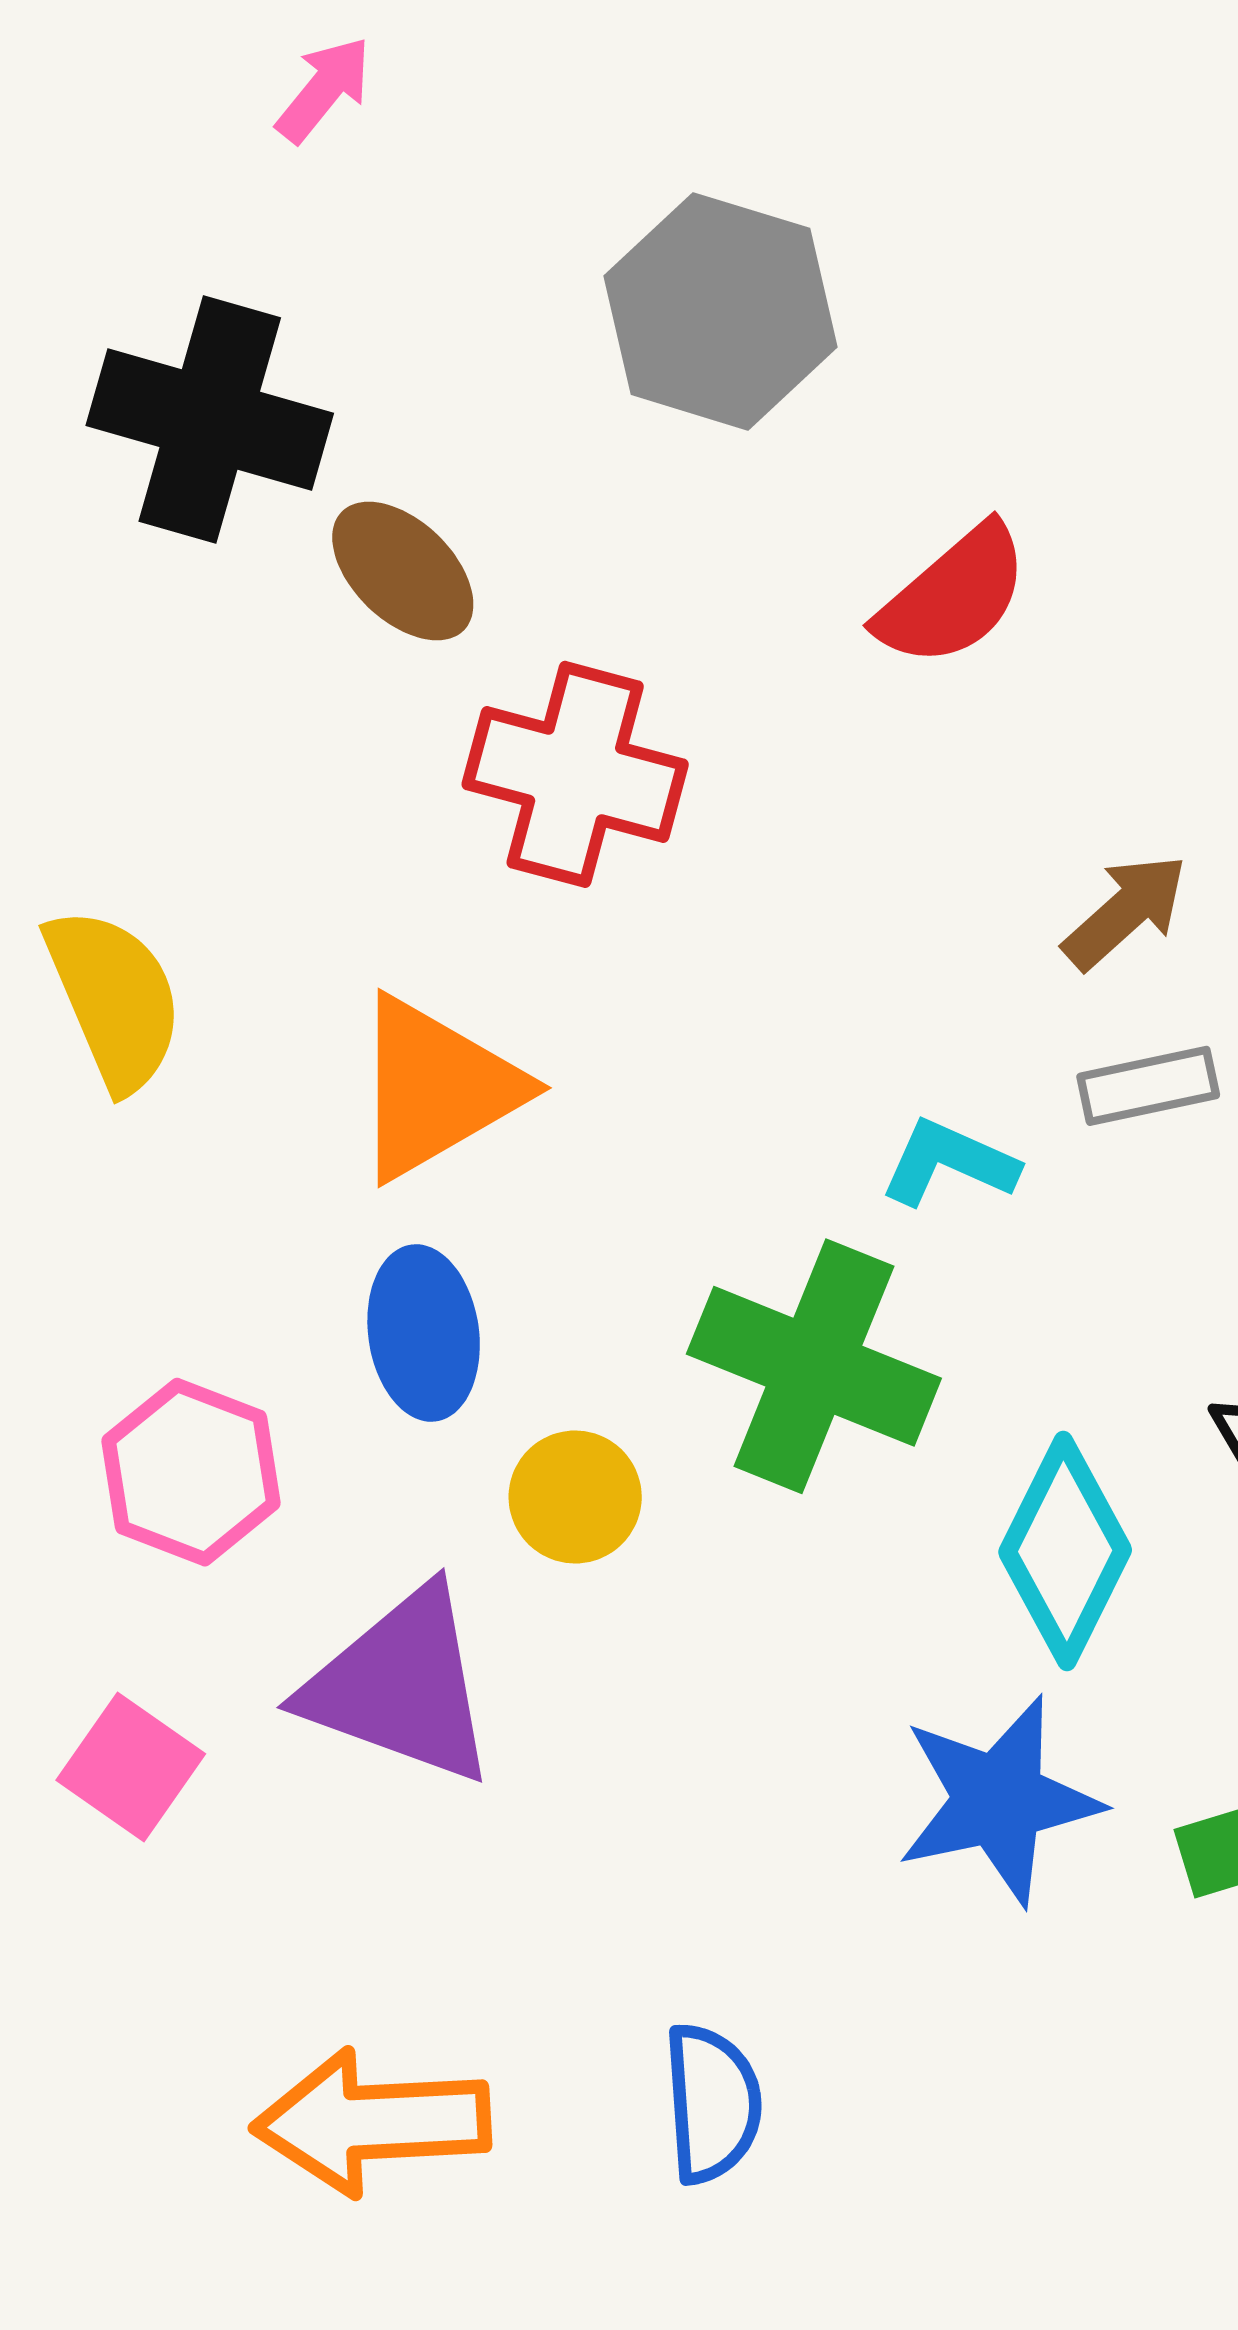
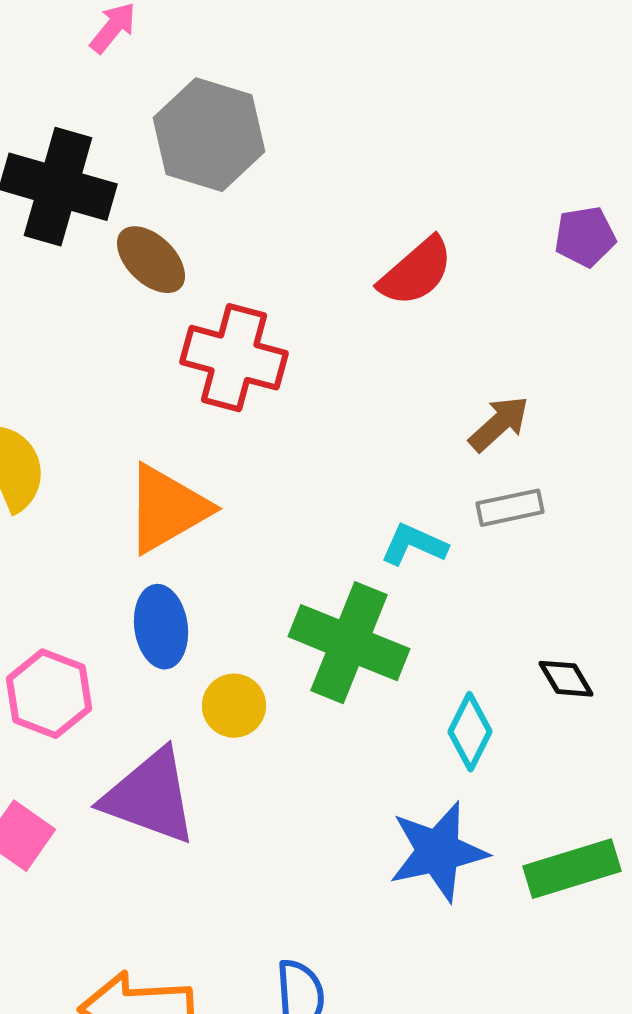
gray hexagon: (720, 311) -> (209, 135), moved
cyan diamond: (1065, 1551) -> (470, 732), size x0.7

